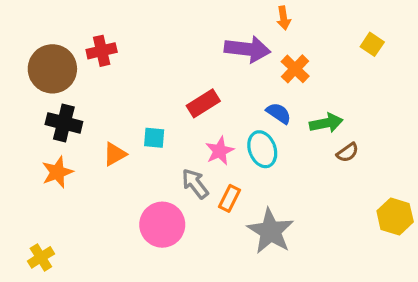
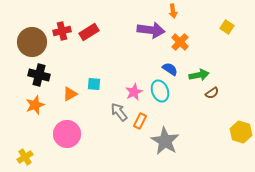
red rectangle: (203, 103) -> (89, 32), moved
pink circle: (162, 225) -> (67, 134), moved

